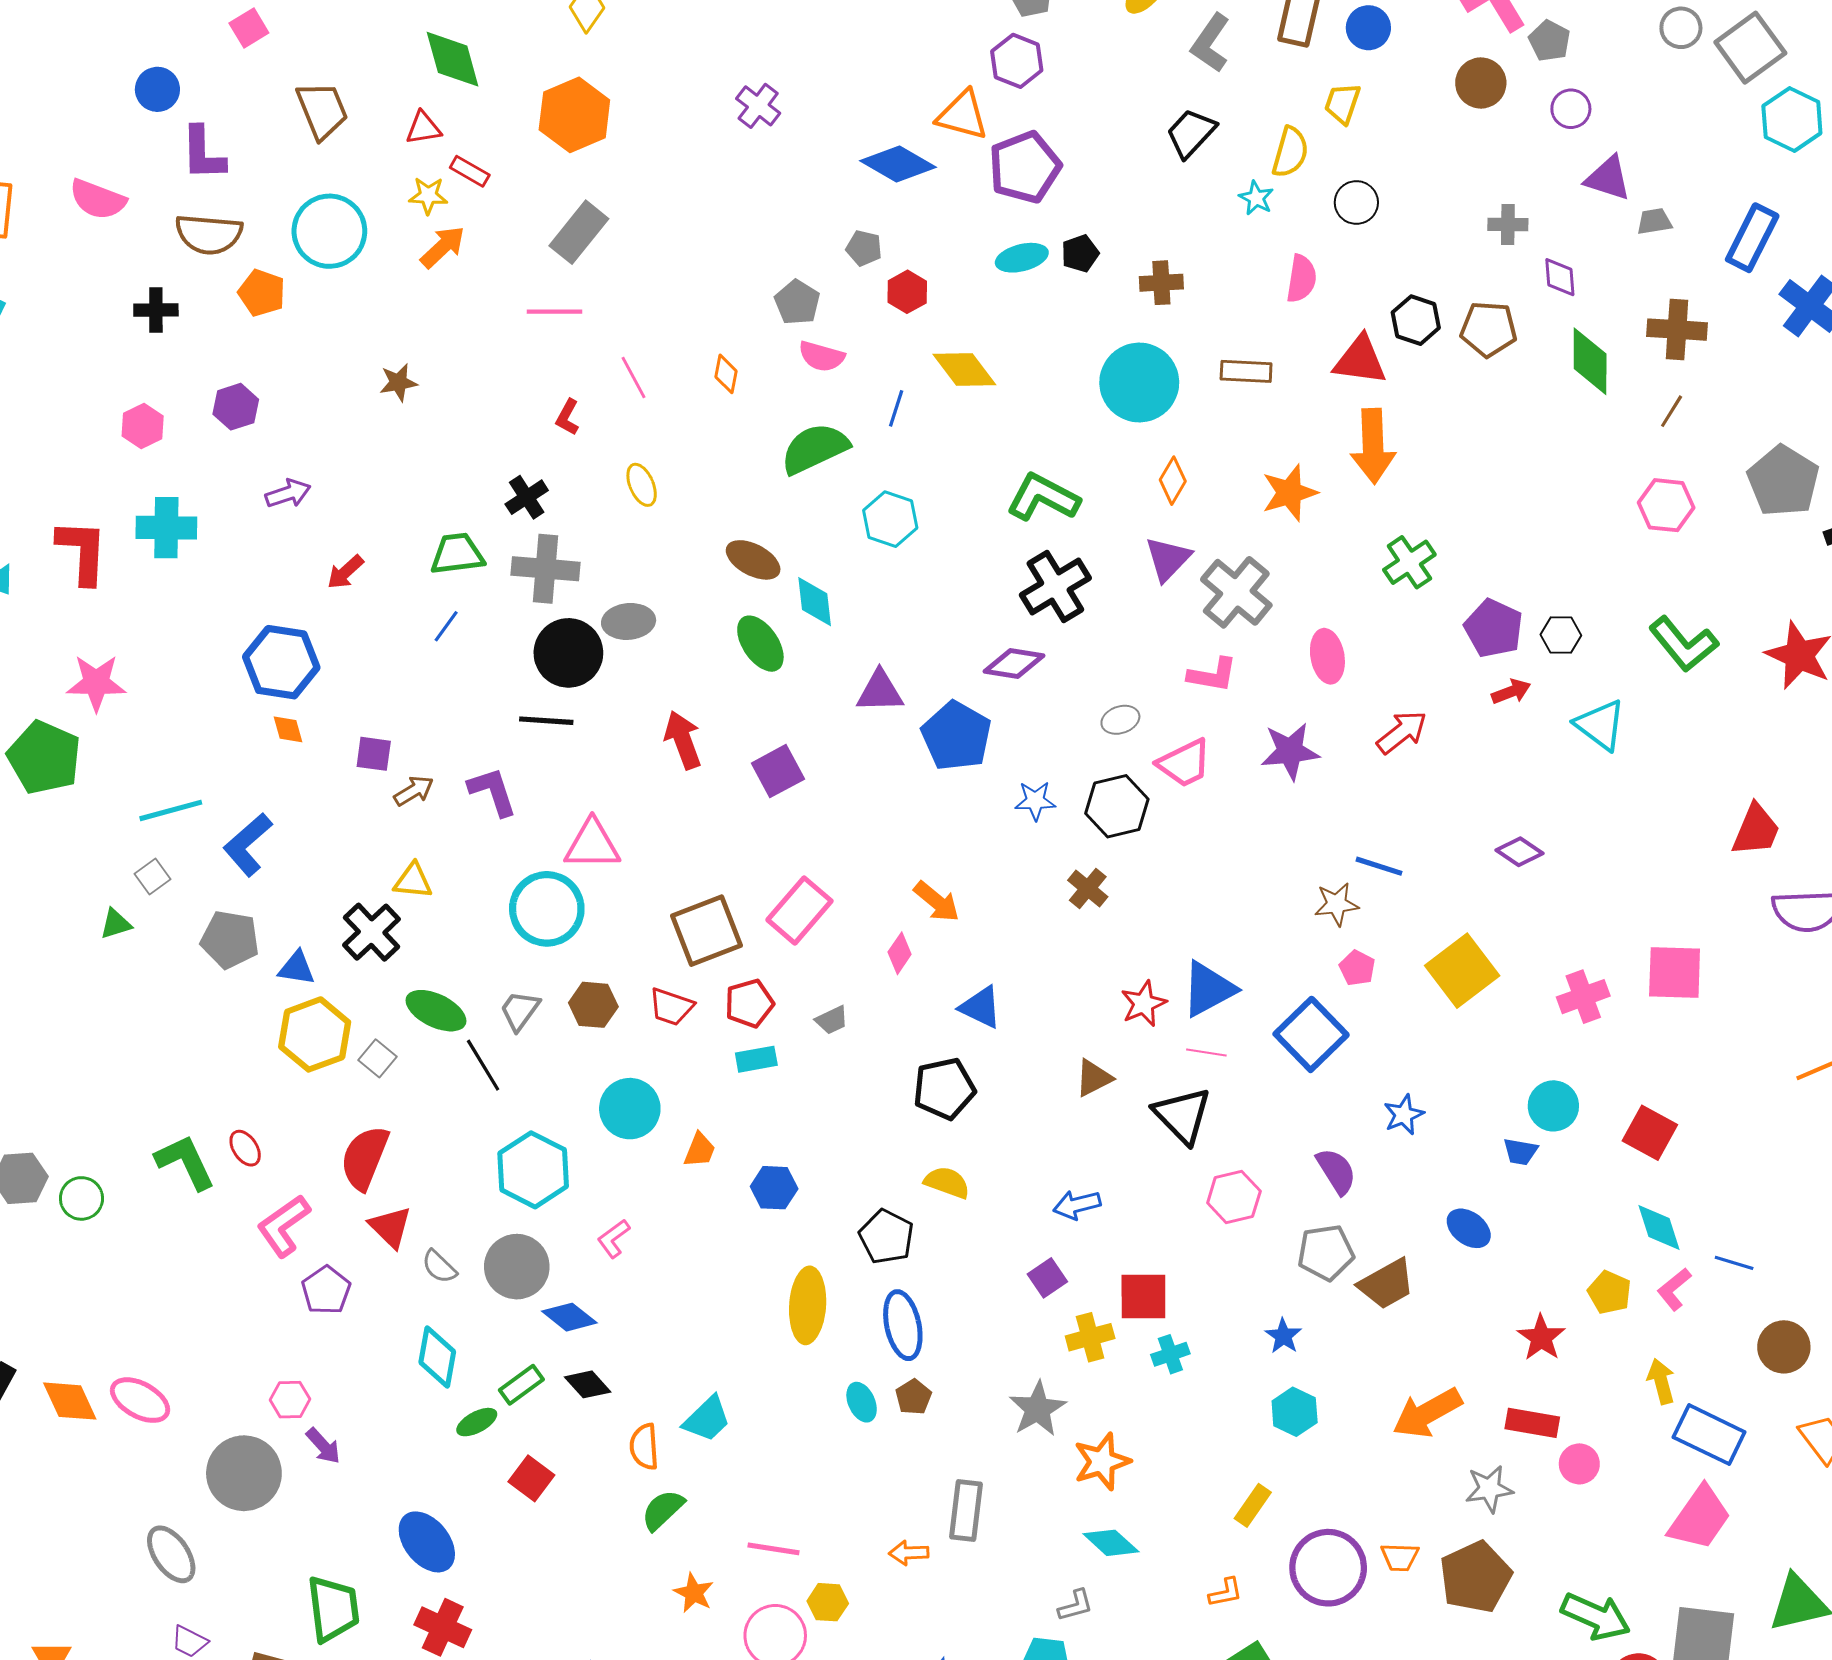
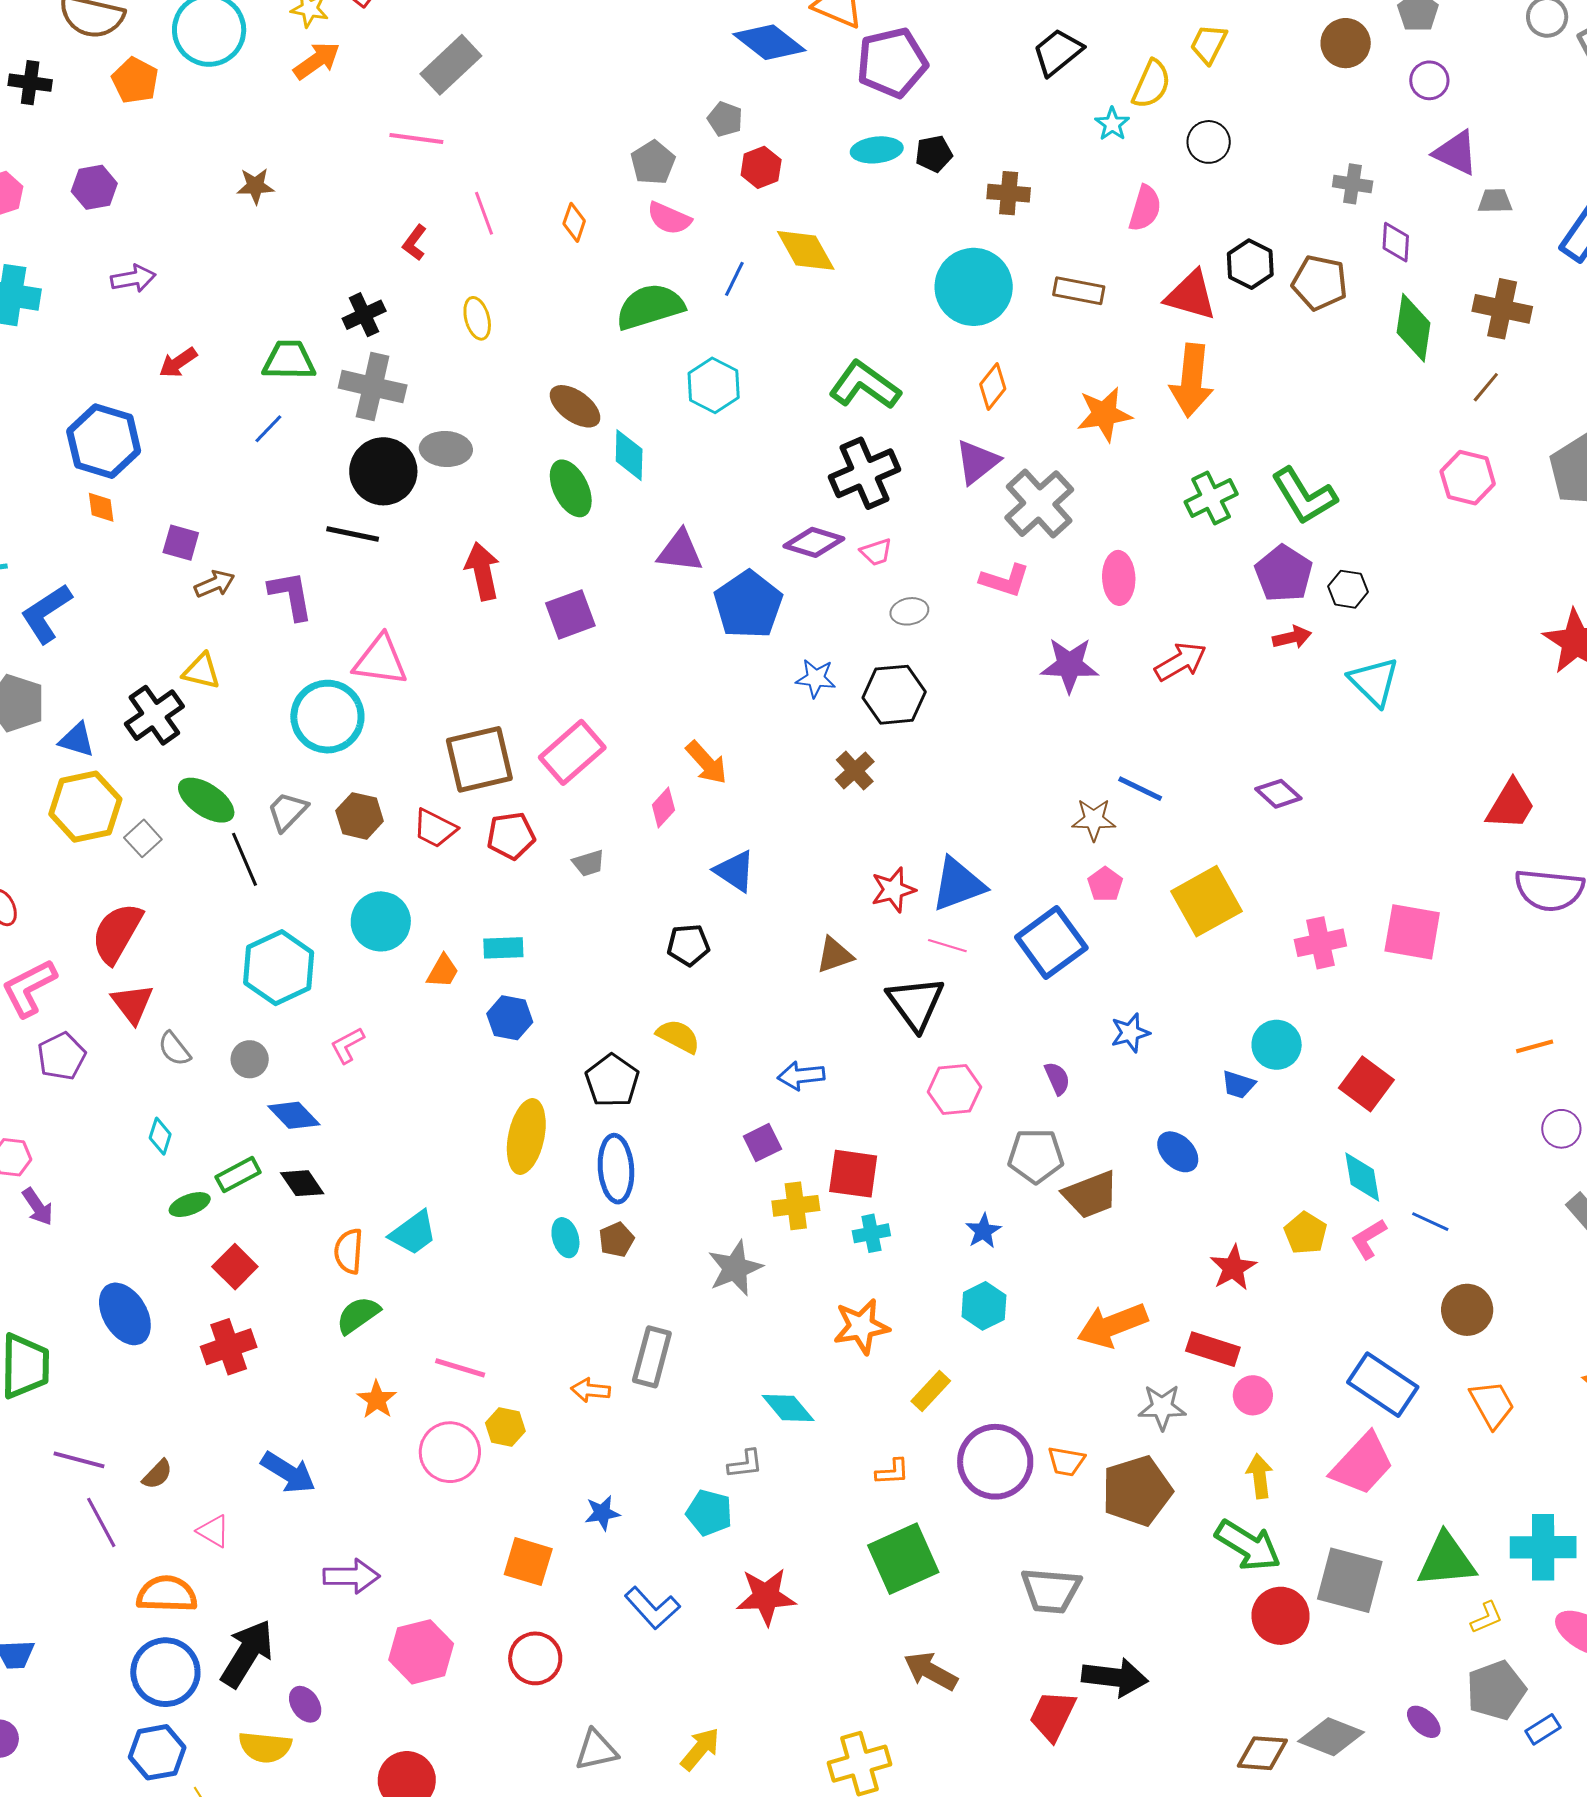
green L-shape: (1683, 644) -> (1304, 496), moved
pink trapezoid: (1184, 763) -> (876, 552), moved, size x0.6
cyan rectangle: (756, 1059) -> (503, 948), moved
black pentagon: (944, 1089) -> (688, 945), size x0.7
purple semicircle: (1336, 1171) -> (1057, 1078), size x0.7
gray circle: (517, 1267) -> (250, 1059), size x0.6
cyan diamond: (437, 1357) -> (160, 1136), size x0.6
yellow arrow: (1661, 1381) -> (1260, 1476), moved
orange star: (1102, 1462) -> (861, 1327), moved
red cross: (443, 1627) -> (229, 1347), moved, turned 38

